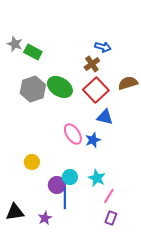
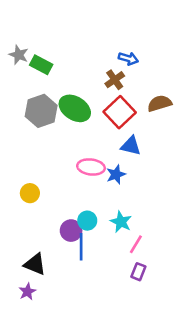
pink ellipse: (73, 134) -> (91, 167), turned -50
yellow circle: (32, 162) -> (30, 193), moved
black triangle: (15, 212) -> (35, 264), moved, turned 30
purple star: (45, 218) -> (27, 292), moved

